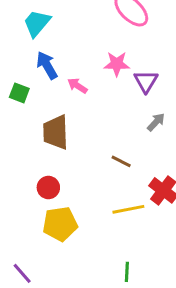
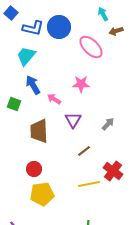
purple triangle: (146, 81) -> (73, 120), moved
brown line: (121, 161) -> (84, 151), turned -64

